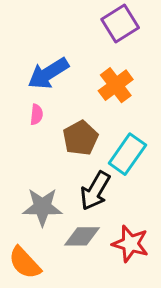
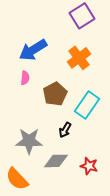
black arrow: (95, 191) -> (65, 130), size x0.6
red star: (130, 244) -> (89, 166), size x0.7

